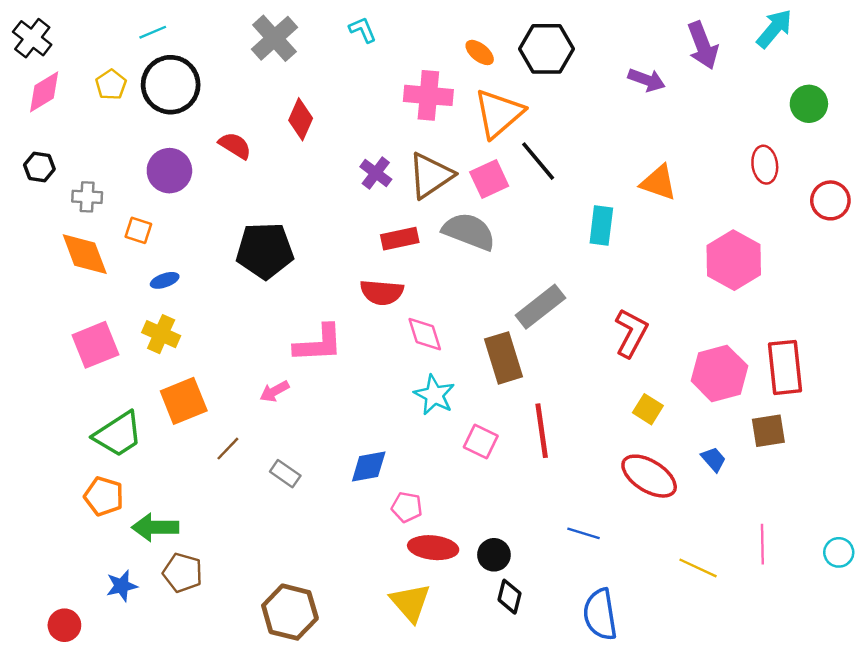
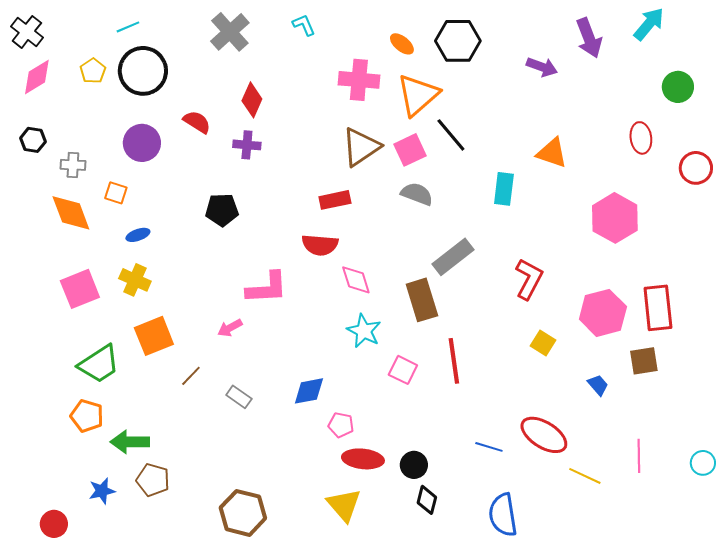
purple cross: (376, 173) -> (247, 145), moved, turned -32
gray semicircle: (469, 231) -> (417, 194), moved, size x0.7
black pentagon: (265, 251) -> (222, 210), size x0.7
red ellipse: (649, 476) -> (544, 435), moved

